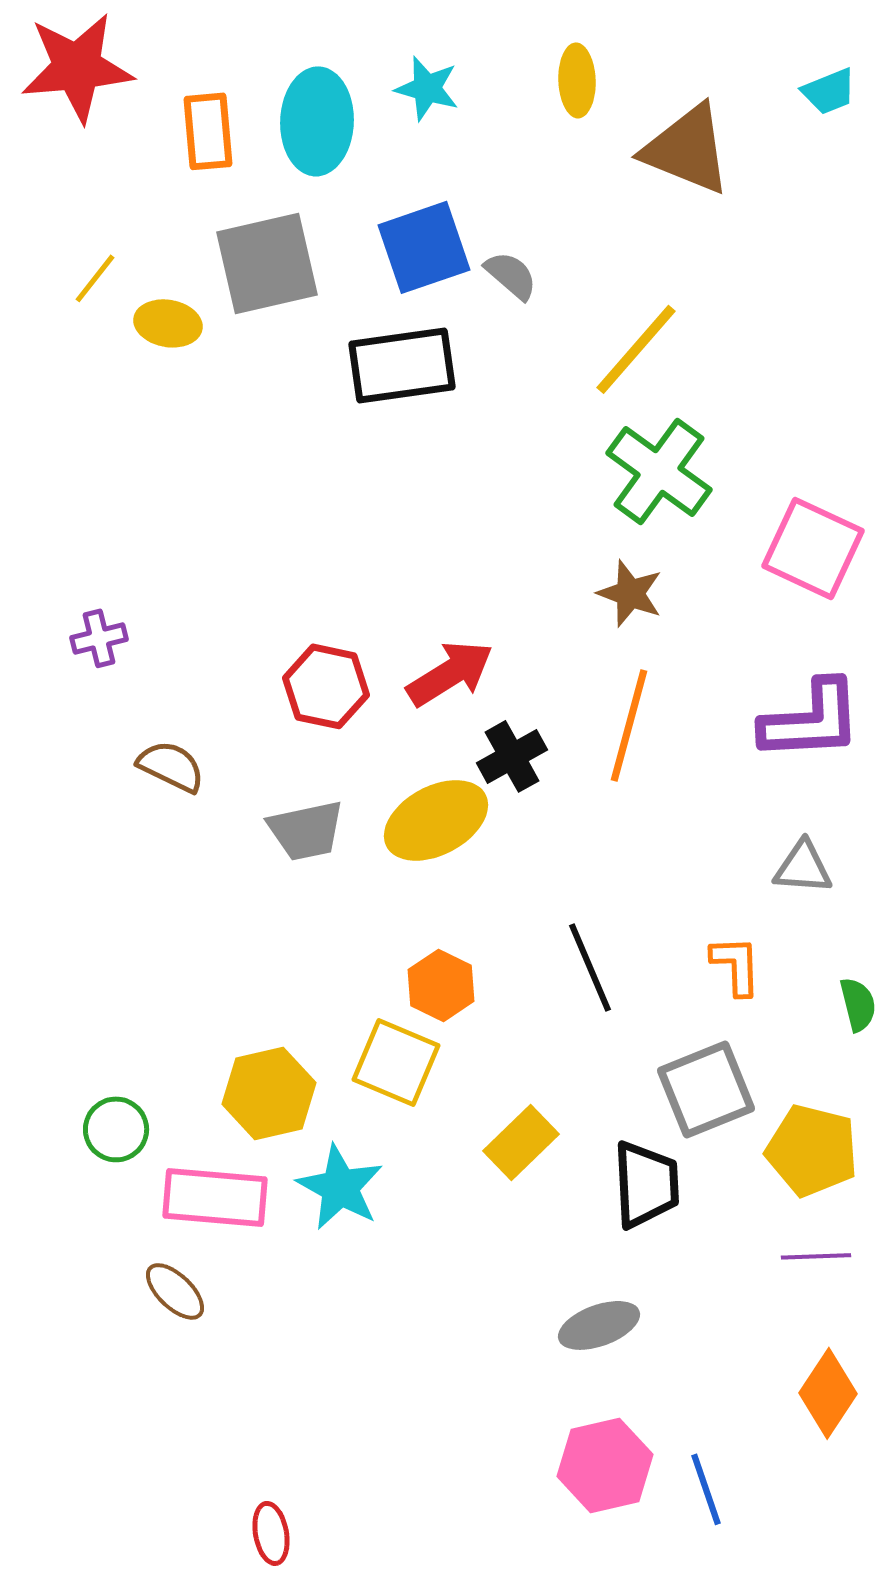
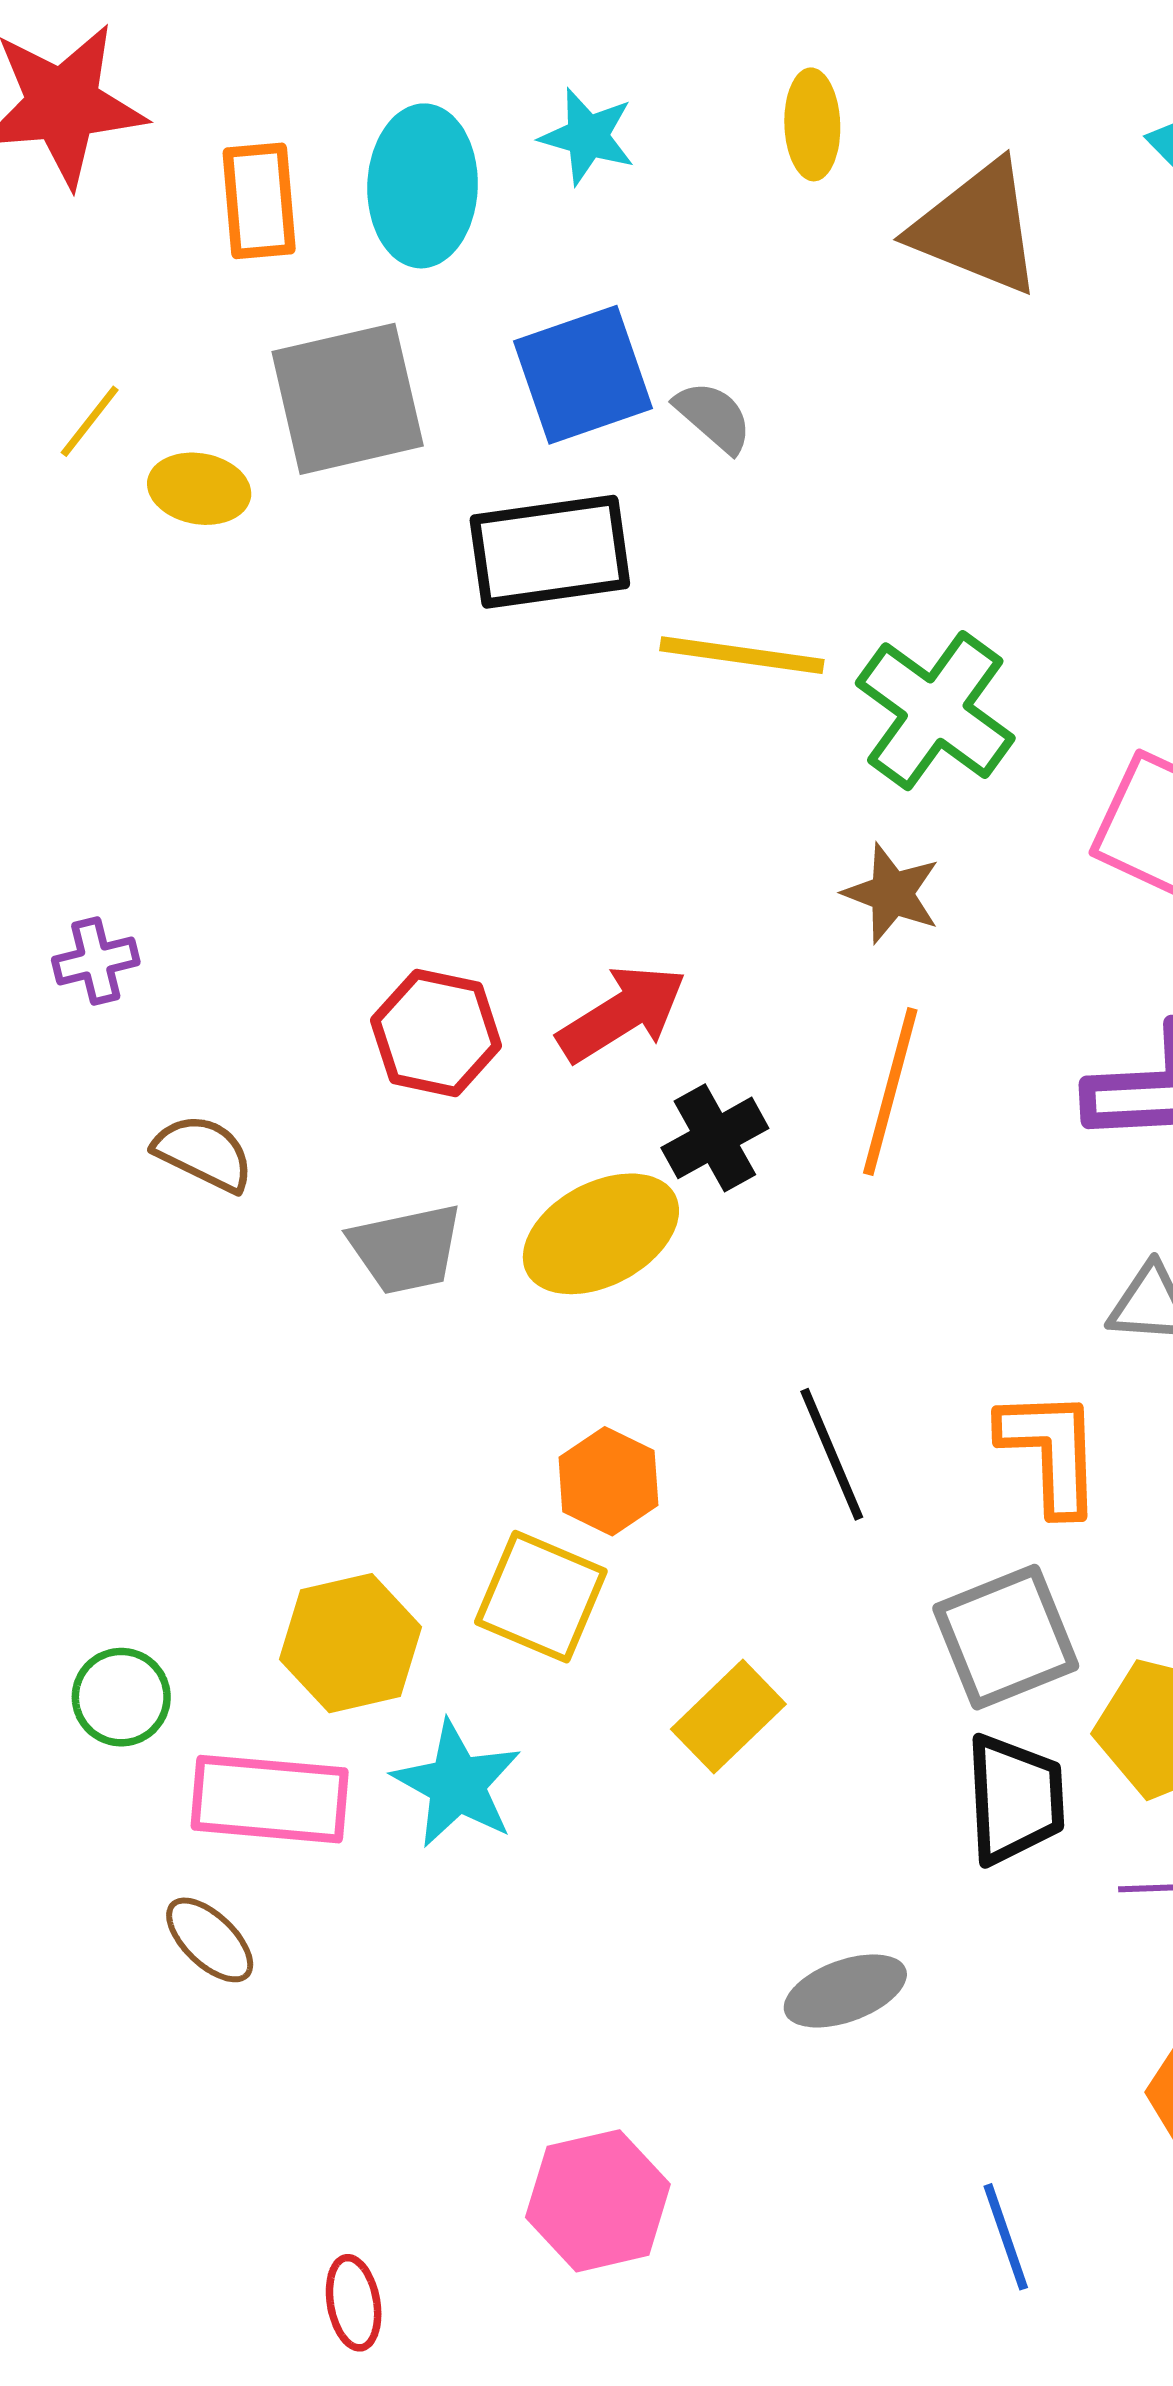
yellow line: (636, 349) -> (742, 655), moved, turned 57
orange L-shape: (736, 965) -> (1051, 1451), size x1.4
black trapezoid: (646, 1184) -> (1015, 1799), moved
pink hexagon: (605, 1465) -> (598, 2201), moved

